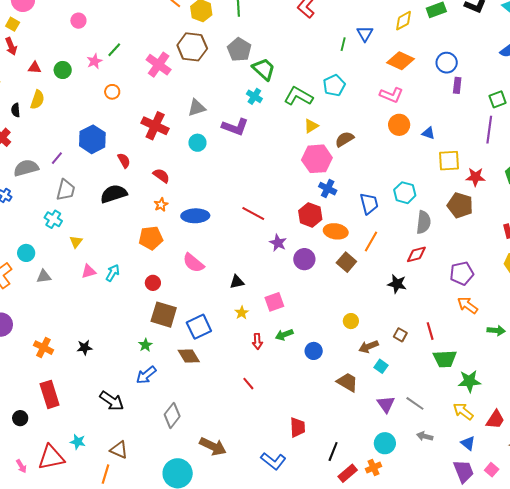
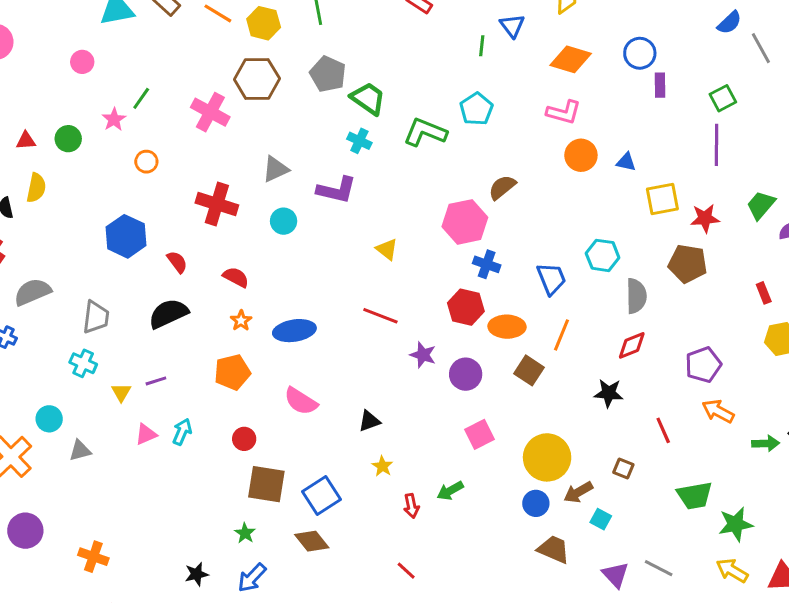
yellow triangle: (311, 126) -> (387, 249), moved, turned -42
purple line: (57, 158) -> (156, 381), moved, turned 40
pink square: (274, 302) -> (480, 434), moved
yellow circle: (351, 321) -> (547, 457), size x2.0
red line: (430, 331) -> (663, 430), moved
black star: (84, 348) -> (197, 574), moved
blue circle: (314, 351) -> (536, 503), moved

